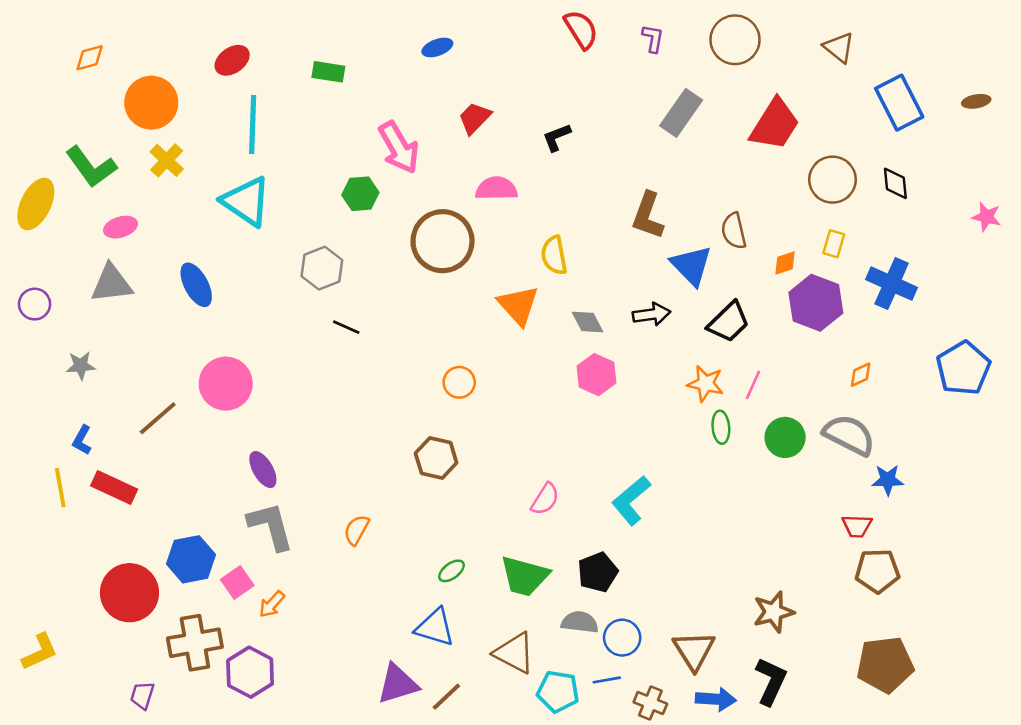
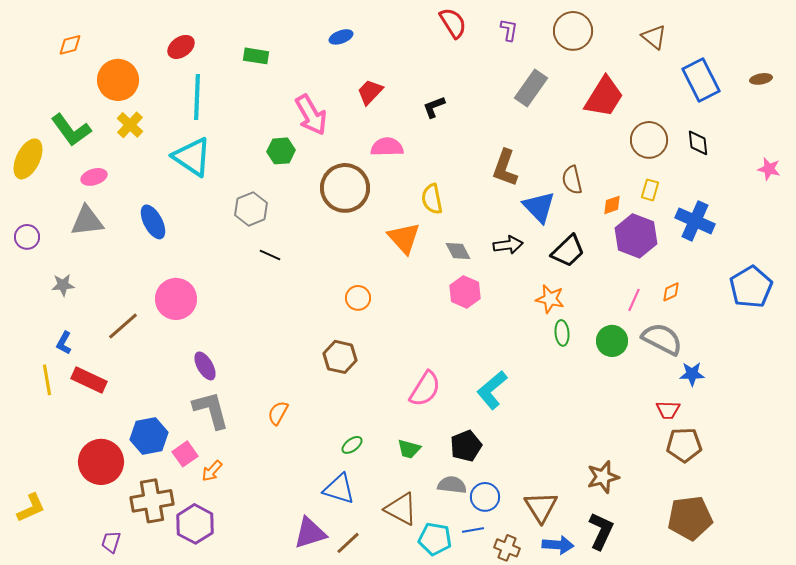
pink line: (753, 385) -> (634, 300), moved
pink semicircle: (545, 499) -> (425, 389), size x1.4
green trapezoid: (525, 576) -> (409, 449), size x0.6

